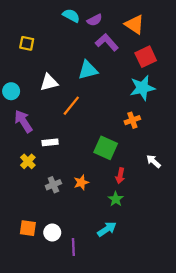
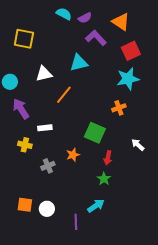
yellow square: (27, 43) -> (24, 39), size x1.5
yellow cross: (28, 161) -> (25, 145), turned -32
orange star: (81, 182) -> (73, 155), moved
purple line: (73, 247) -> (76, 222), moved

